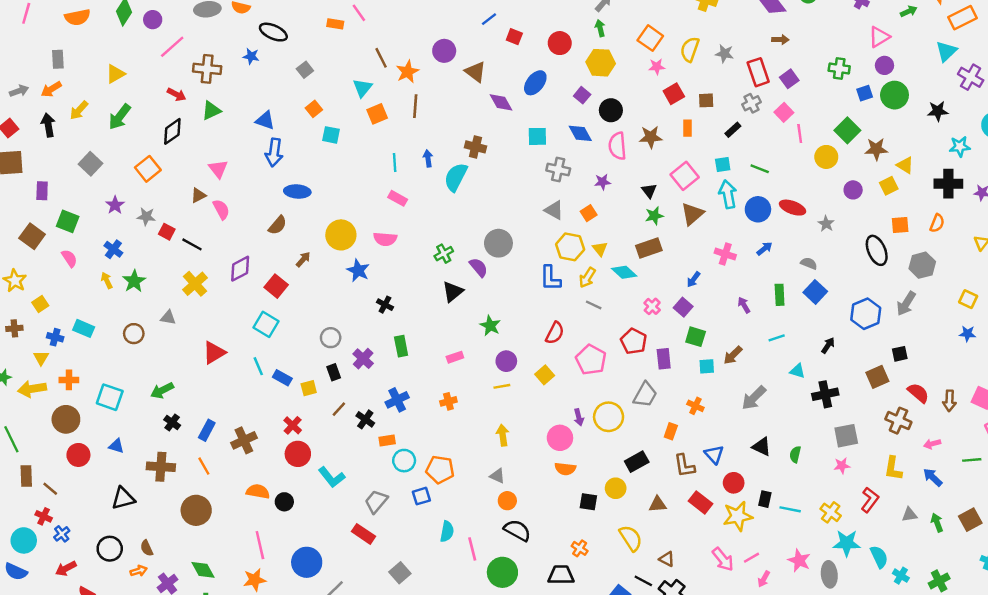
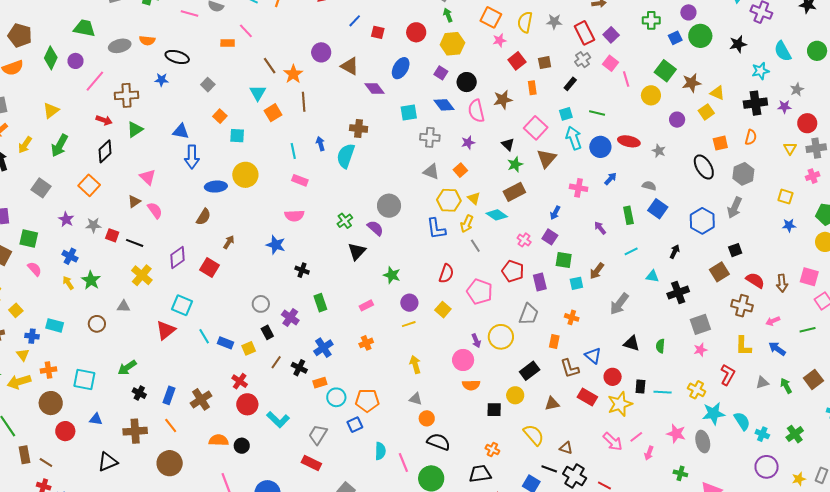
yellow circle: (341, 235) -> (245, 175), moved
gray line: (594, 305) -> (475, 246), turned 40
cyan square: (266, 324) -> (182, 305), moved

